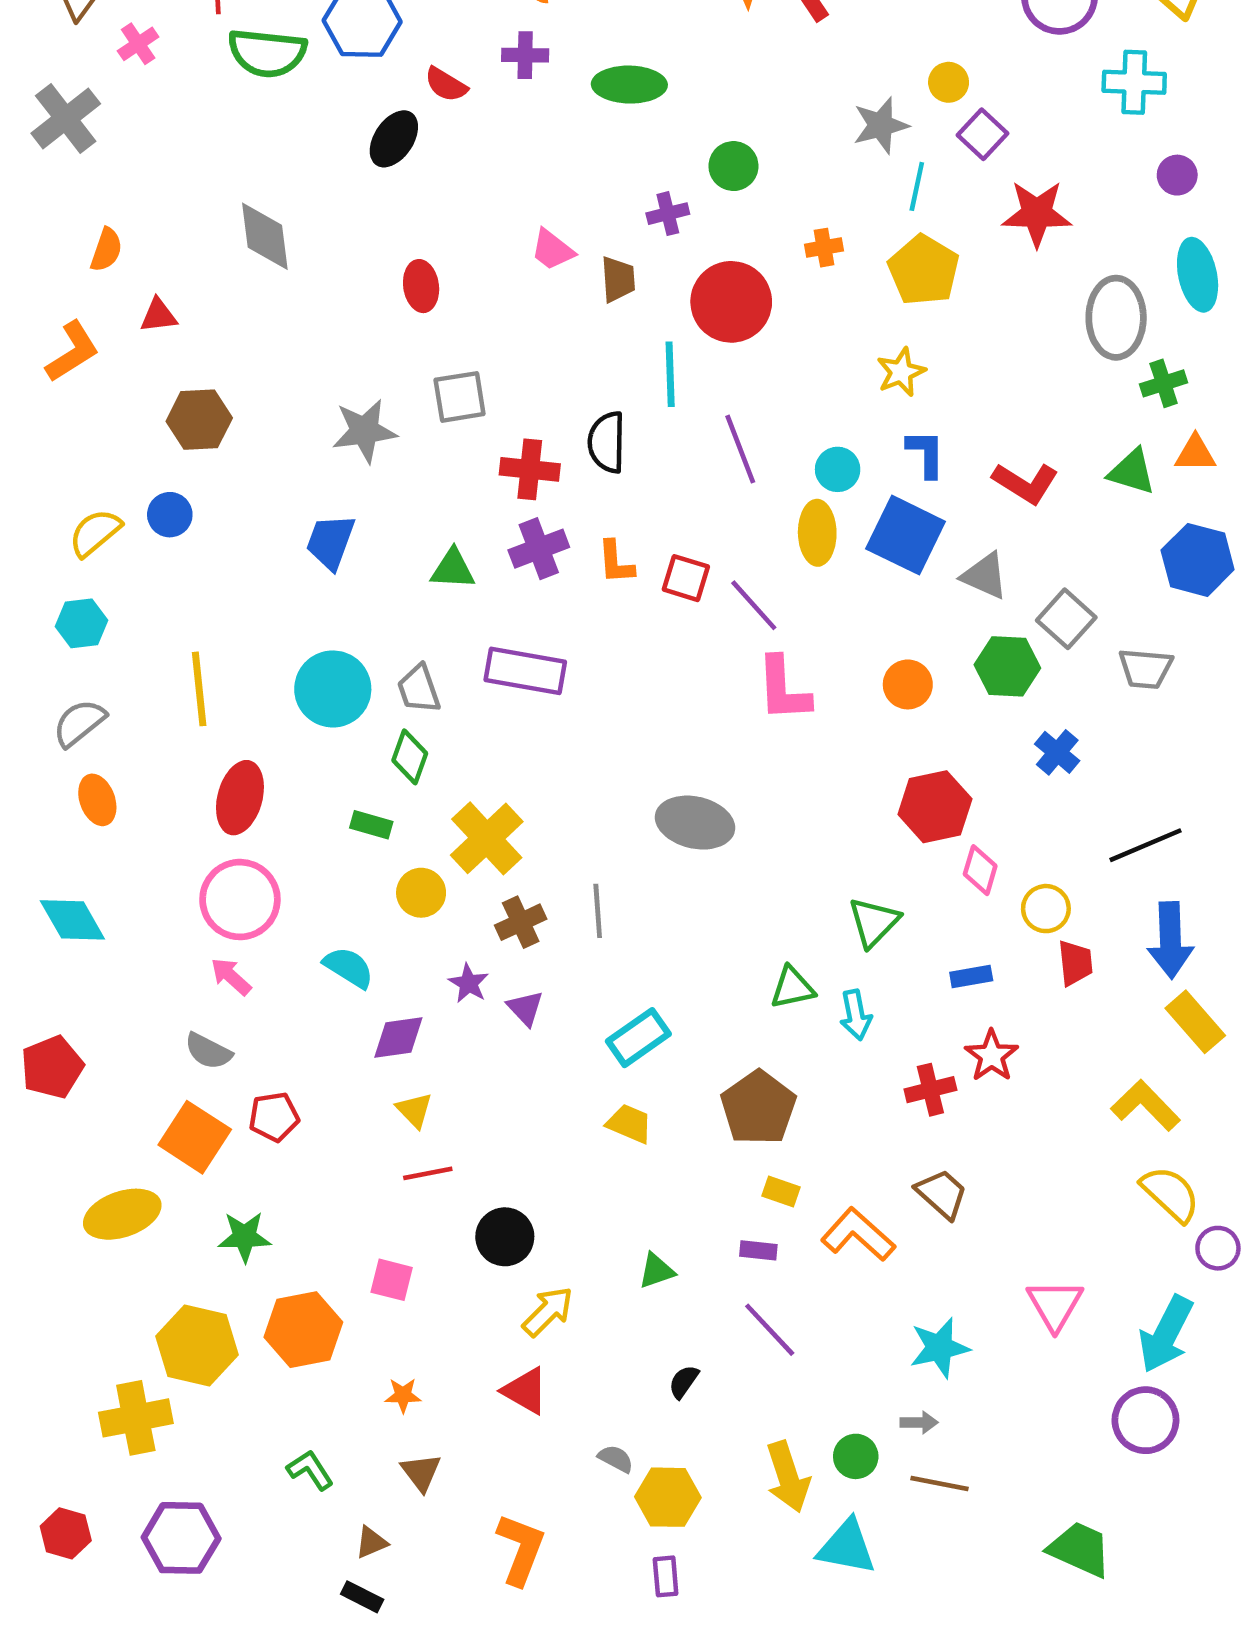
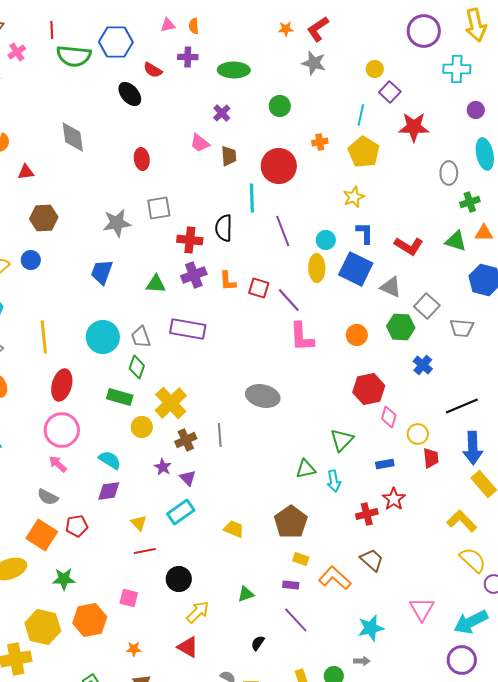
gray star: (881, 125) -> (314, 63), moved, turned 30
black ellipse: (394, 139) -> (130, 94), turned -75
purple cross: (668, 214) -> (222, 113), moved, turned -30
gray ellipse: (1116, 318) -> (449, 173), size x0.7
green rectangle: (371, 825) -> (120, 397), size x1.4
purple diamond: (398, 1038) -> (109, 491), moved
cyan rectangle: (638, 1038) -> (181, 512), moved
cyan arrow: (1166, 1334) -> (471, 622), turned 36

